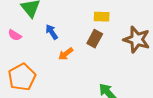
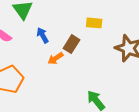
brown rectangle: (95, 39) -> (72, 44), moved

